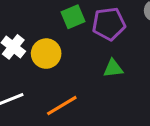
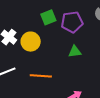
orange line: (62, 106) -> (41, 76), turned 35

